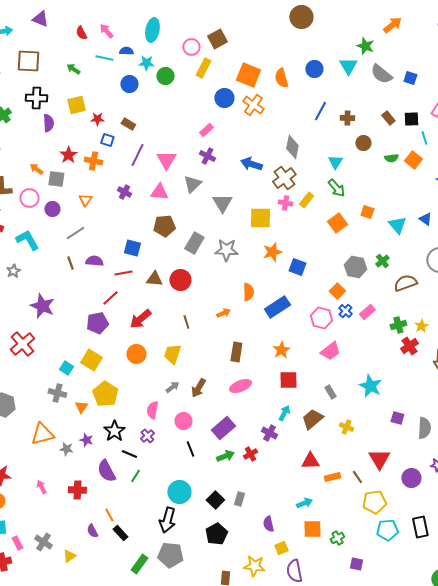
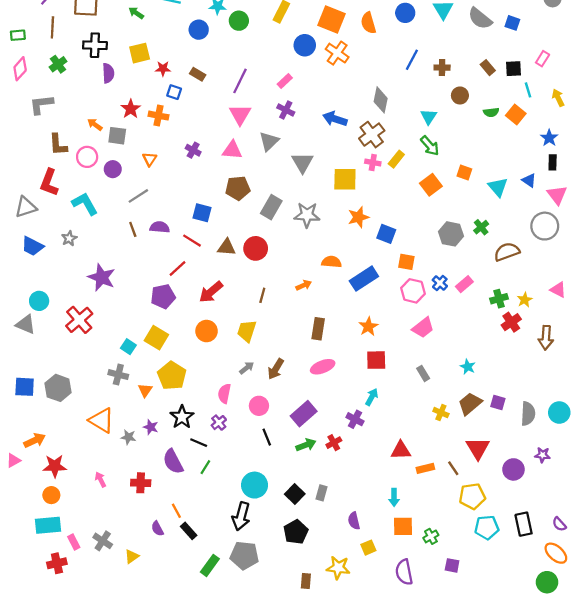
purple line: (137, 155) -> (240, 81), moved
red line: (123, 273) -> (192, 241), turned 42
orange square: (337, 291) -> (406, 262), moved, turned -35
orange semicircle: (248, 292) -> (332, 262), turned -84
brown line: (186, 322) -> (262, 295), turned 32
cyan star: (370, 386) -> (468, 367), size x0.6
brown trapezoid: (312, 419) -> (470, 404), moved
orange triangle: (42, 434) -> (102, 420), turned 45
cyan arrow: (304, 503) -> (394, 497), turned 112
purple semicircle: (294, 571) -> (404, 572), moved

